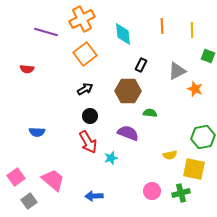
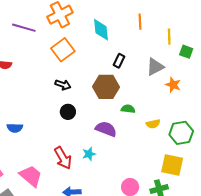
yellow line: (192, 30) -> (169, 37), moved
black arrow: (85, 89) -> (63, 85), turned 49
red arrow: (88, 142) -> (63, 158), moved
yellow semicircle: (170, 155) -> (153, 124), moved

